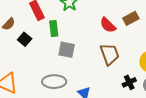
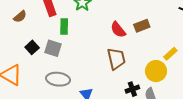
black square: (25, 39) -> (32, 47), moved
gray square: (67, 50) -> (53, 48), moved

